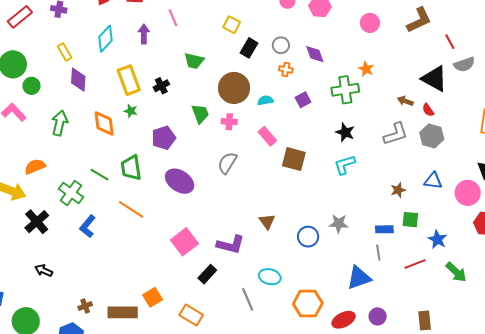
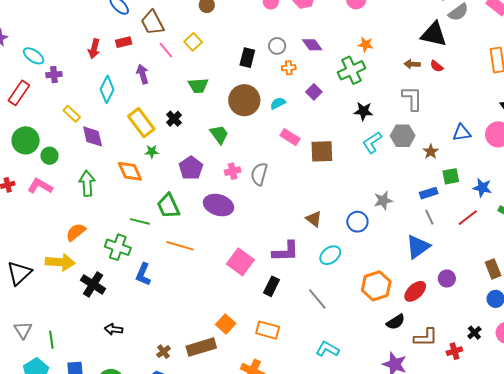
yellow square: (232, 25) -> (193, 42), moved, turned 36
pink cross: (229, 122) -> (233, 171), moved
gray L-shape: (396, 134) -> (412, 98), turned -56
gray hexagon: (432, 136) -> (403, 136), moved
cyan ellipse: (270, 277) -> (330, 255), moved, turned -35

